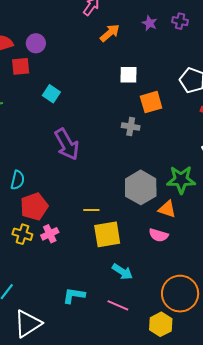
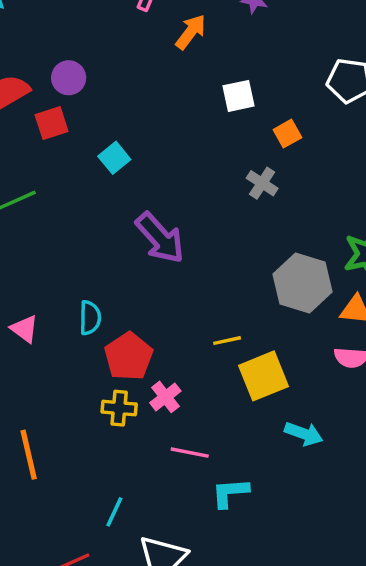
cyan square: (51, 94) -> (114, 158), turned 30
orange square: (151, 102) -> (287, 134), size x0.7
gray cross: (131, 127) -> (262, 183), turned 36
pink line: (118, 305) -> (190, 453), moved

